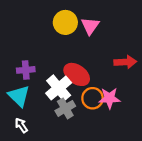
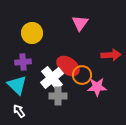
yellow circle: (65, 22) -> (32, 33), moved
orange circle: (92, 98) -> (82, 75), moved
gray cross: (65, 108) -> (58, 96), turned 30

